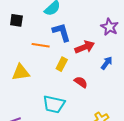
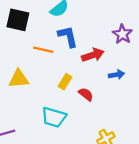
black square: (16, 20) -> (18, 20), size x1.5
blue arrow: (107, 63) -> (117, 75), turned 40
yellow rectangle: (62, 64) -> (65, 82), moved

